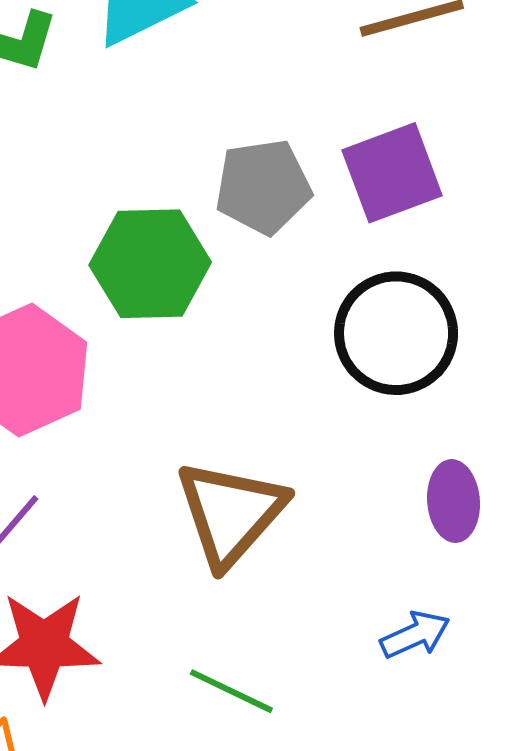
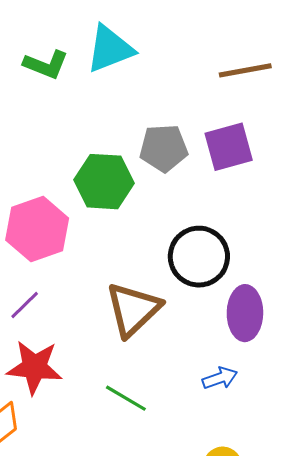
black circle: (396, 333) -> (199, 257), moved
purple ellipse: (454, 501) -> (245, 313), size x1.4

